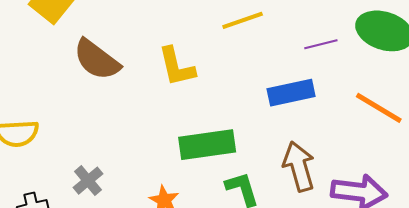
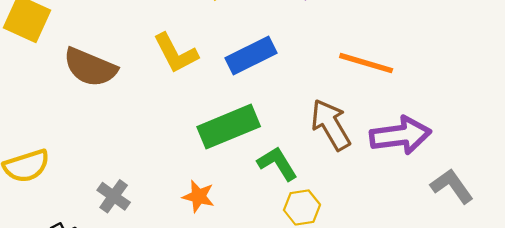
blue rectangle: (291, 93) -> (251, 55), moved
orange line: (379, 108) -> (366, 63), moved

